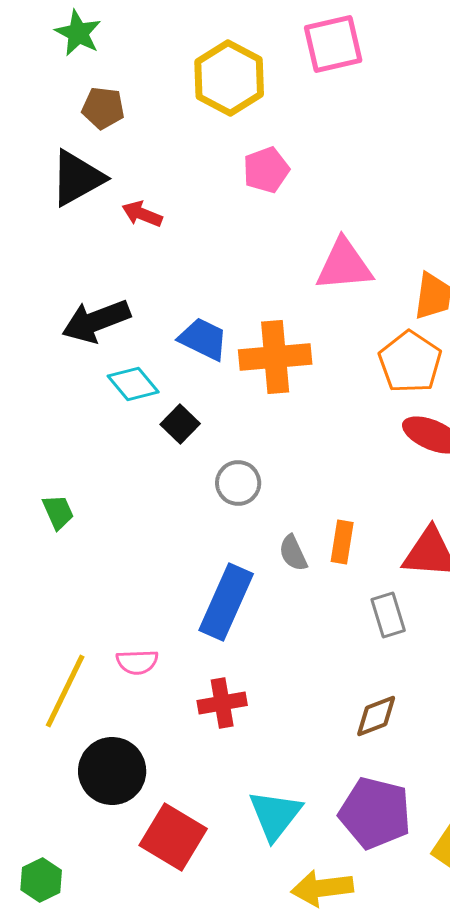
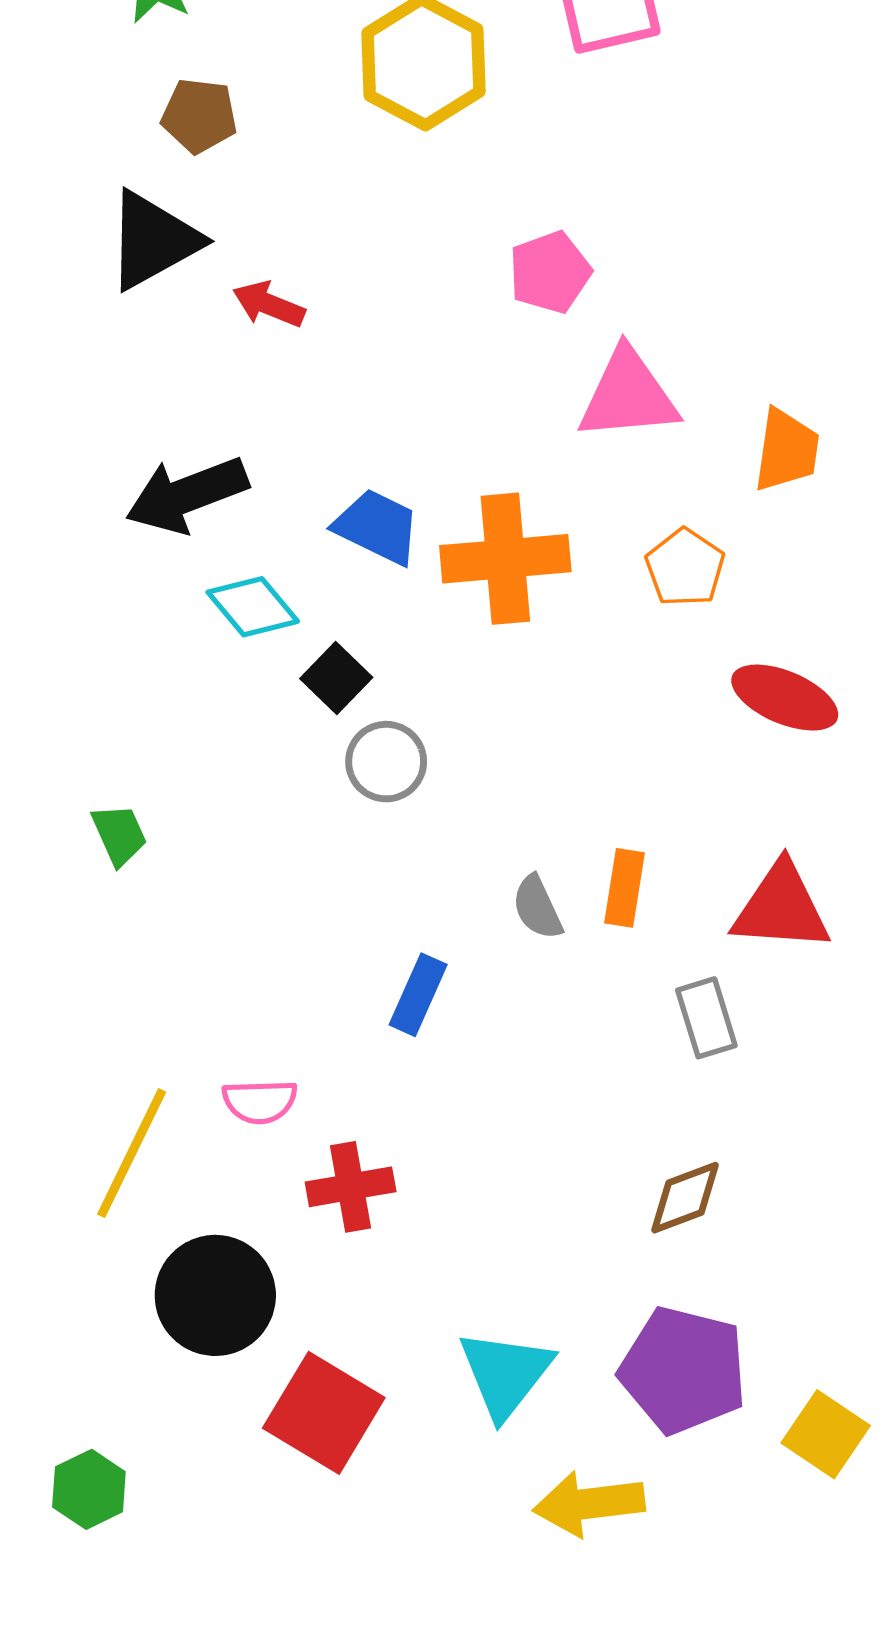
pink pentagon: (266, 170) -> (550, 272), moved
orange pentagon: (410, 362) -> (685, 568), moved, size x0.7
gray circle: (238, 483) -> (386, 762), moved
blue rectangle: (226, 602) -> (418, 995), size x0.6
red cross: (222, 703) -> (351, 1187), moved

